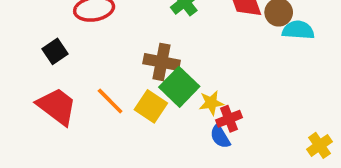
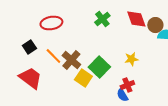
brown cross: (162, 62) -> (71, 60), moved, turned 30
orange line: (110, 101) -> (53, 56), moved
yellow star: (211, 103) -> (131, 59), moved

